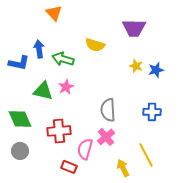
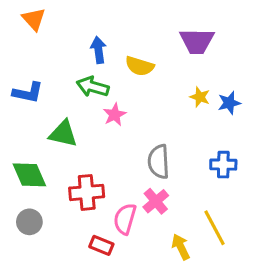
orange triangle: (54, 13) -> (34, 19), moved
blue arrow: (39, 49) -> (98, 50), moved
pink star: (66, 87) -> (115, 115), moved

